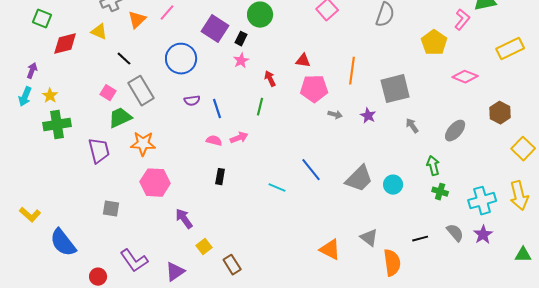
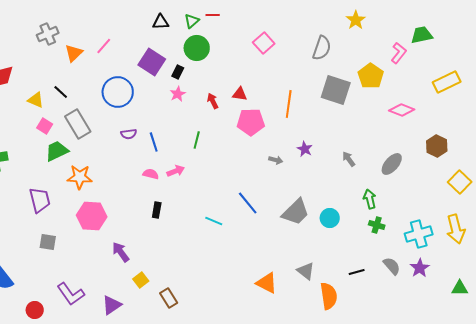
yellow triangle: (99, 32) -> (36, 100), moved
red arrow: (270, 79) -> (213, 101), moved
gray square: (395, 89) -> (336, 90), moved, turned 32
gray arrow: (335, 115) -> (276, 160), moved
purple trapezoid: (99, 151) -> (40, 200), moved

